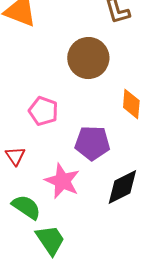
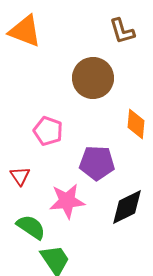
pink star: (62, 181) -> (67, 201), turned -30

